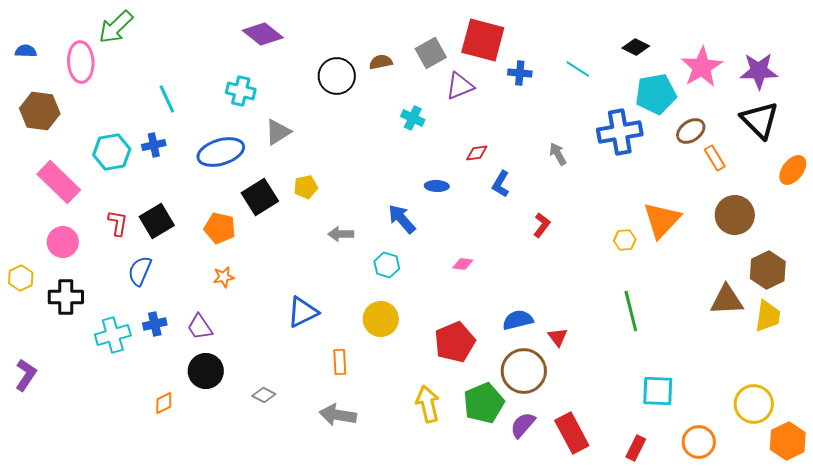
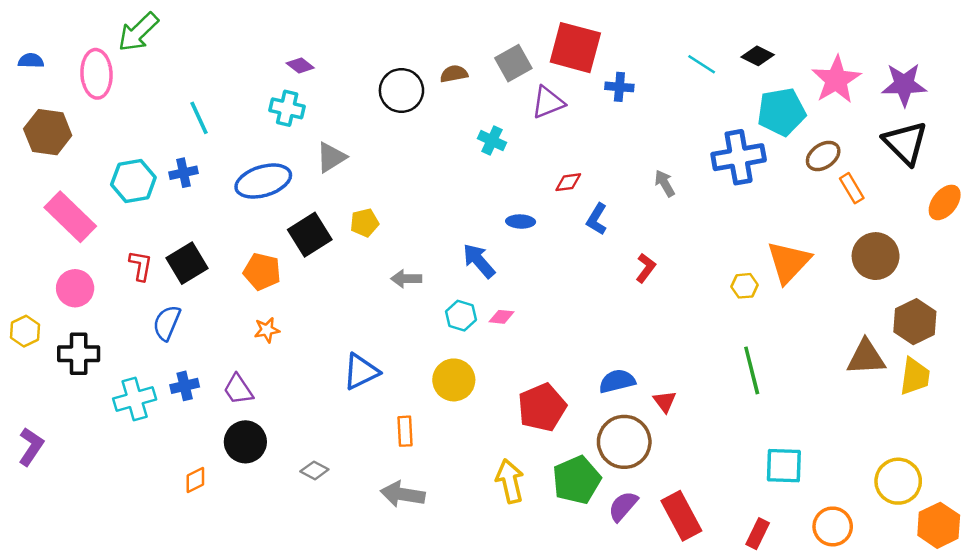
purple diamond: (263, 34) -> (300, 65), moved, size x0.6
cyan line: (578, 69) -> (702, 64), moved
pink diamond: (463, 264) -> (501, 317), moved

